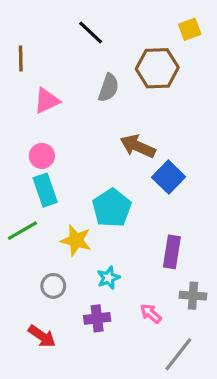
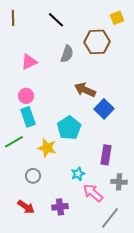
brown line: (21, 58) -> (13, 18), moved
cyan star: (108, 278) -> (78, 174), moved
pink arrow: (151, 314) -> (93, 193), size x1.5
purple cross: (97, 318) -> (60, 207), moved

